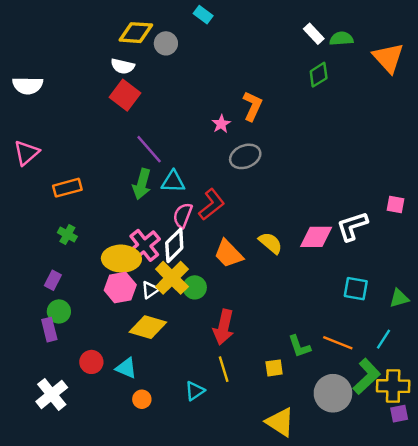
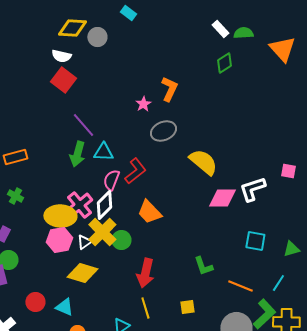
yellow semicircle: (270, 243) -> (203, 162), moved, size x1.4
green L-shape: (299, 346) -> (203, 266), moved

